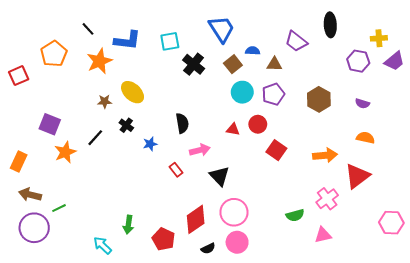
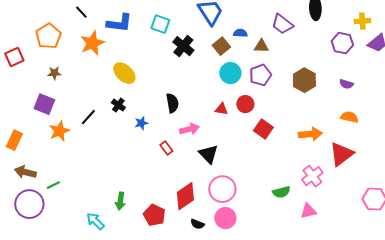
cyan square: (170, 41) -> (160, 24), turned 30
brown star: (105, 101) -> (54, 73), moved
black semicircle: (208, 248) -> (197, 224), turned 48

